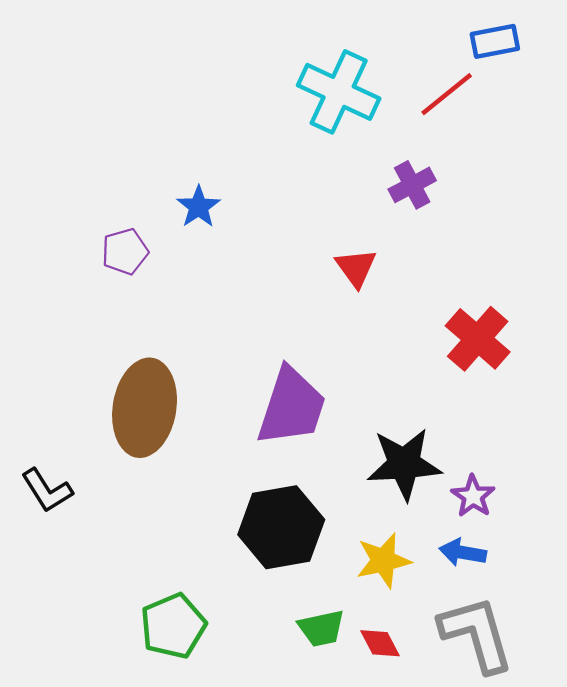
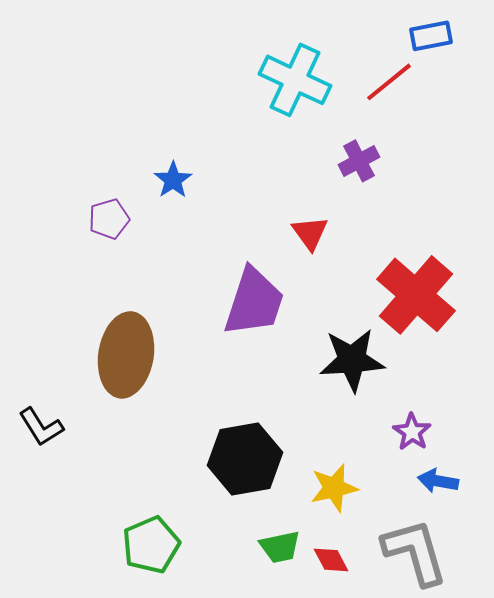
red cross: (478, 339) -> (416, 295), size x1.4
purple trapezoid: (292, 407) -> (254, 302), moved
black star: (404, 464) -> (352, 360), moved
blue arrow: (463, 552) -> (438, 481), moved

